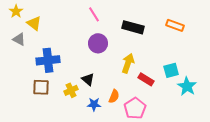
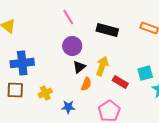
black triangle: (88, 79) -> (79, 67), moved, turned 40
orange semicircle: (114, 96) -> (86, 84), moved

